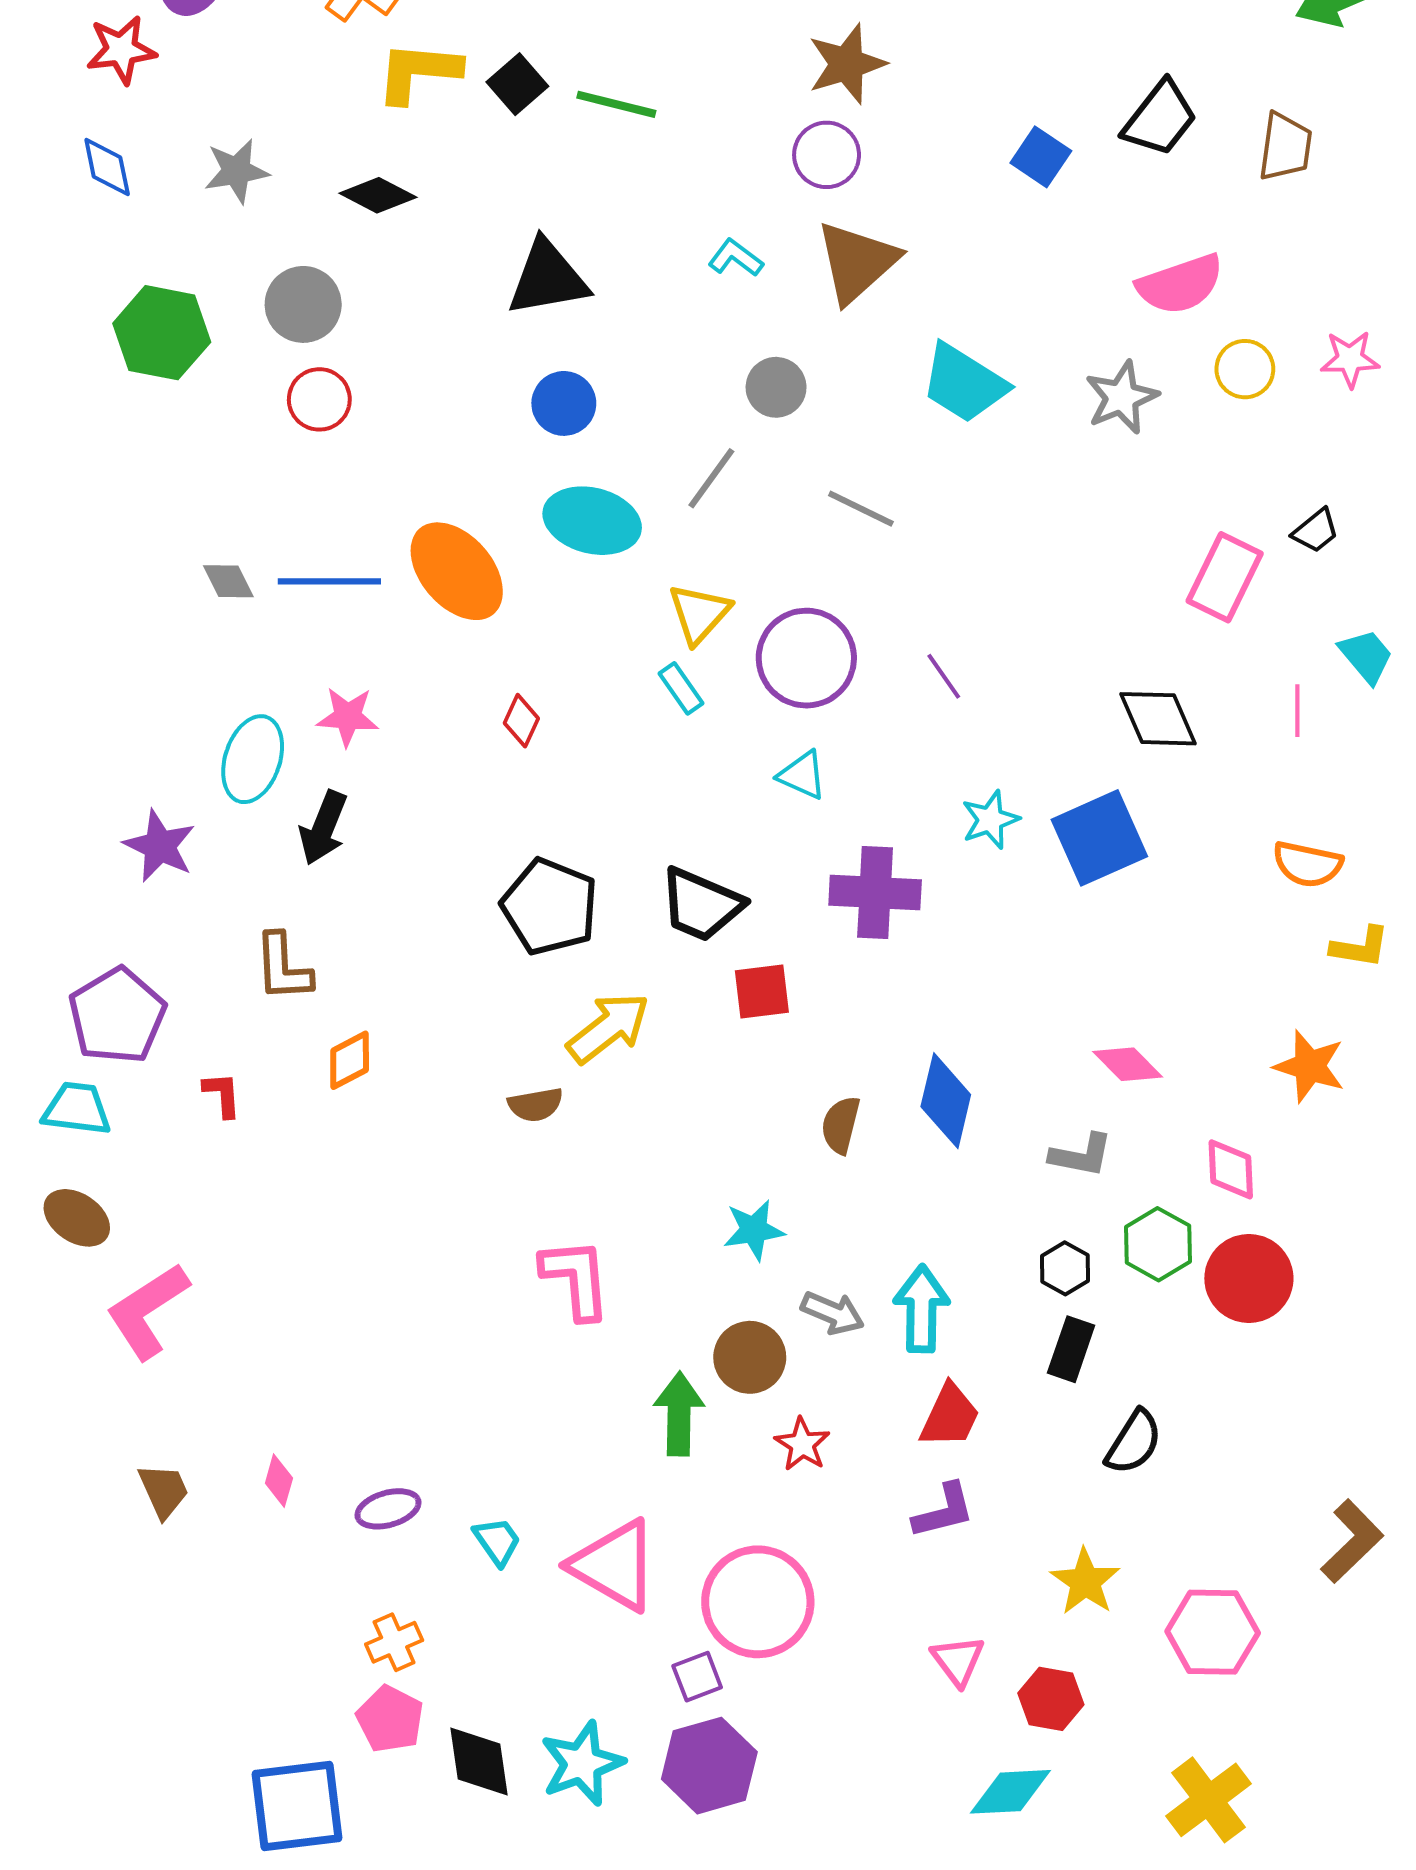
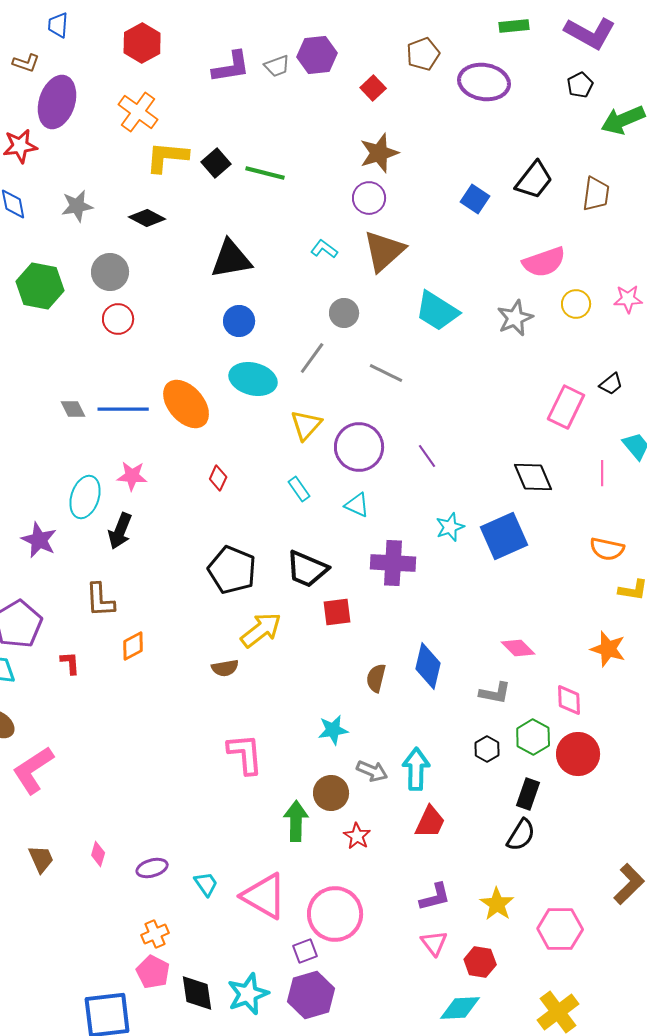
cyan rectangle: (681, 688) -> (299, 489), moved
black rectangle: (1071, 1349) -> (528, 794), moved
purple L-shape: (944, 1511) -> (435, 897), moved

